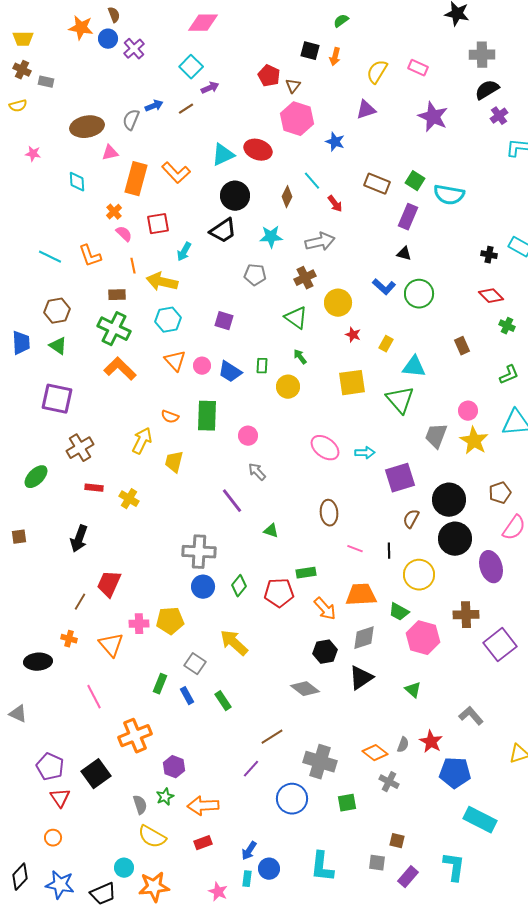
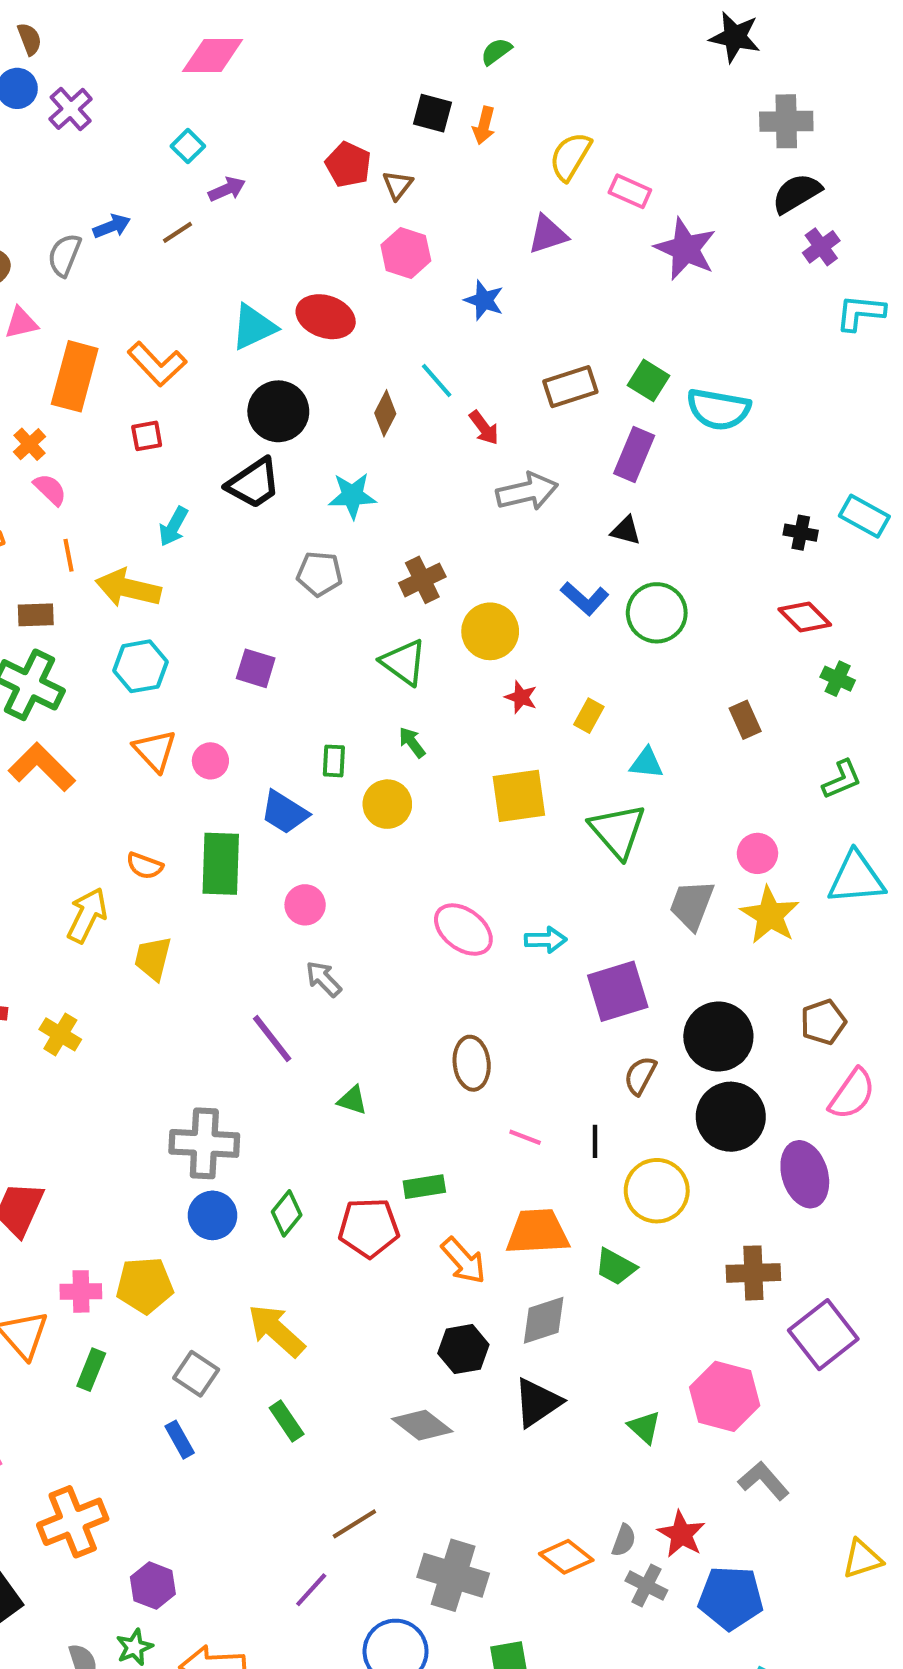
cyan square: (191, 67) -> (188, 146), size x0.7
pink rectangle: (418, 68) -> (630, 191), moved
pink hexagon: (297, 119) -> (406, 253), size x0.7
brown rectangle: (377, 184) -> (570, 387), turned -40
red square: (158, 224) -> (147, 436), moved, size x0.7
gray arrow: (320, 242) -> (527, 491), moved
cyan triangle: (414, 367) -> (646, 763), size x0.7
blue trapezoid: (230, 372) -> (284, 812), moved
pink hexagon: (423, 638) -> (725, 1396), moved
green rectangle: (160, 684) -> (91, 1370), moved
green rectangle: (223, 701) -> (287, 1421), moved
gray cross: (389, 782) -> (646, 1586), moved

